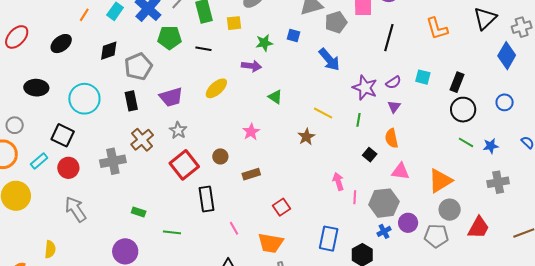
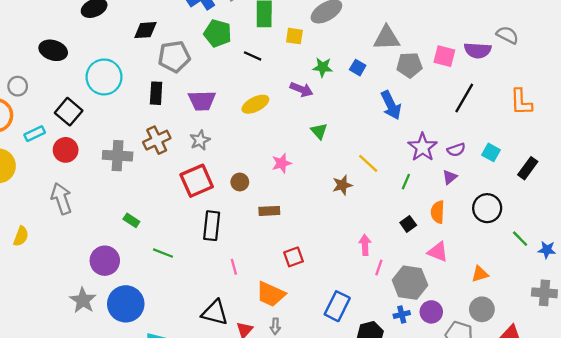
black circle: (463, 110) -> (487, 208), moved
orange triangle: (440, 181) -> (480, 274), size x0.6

